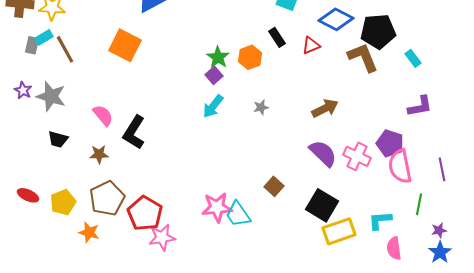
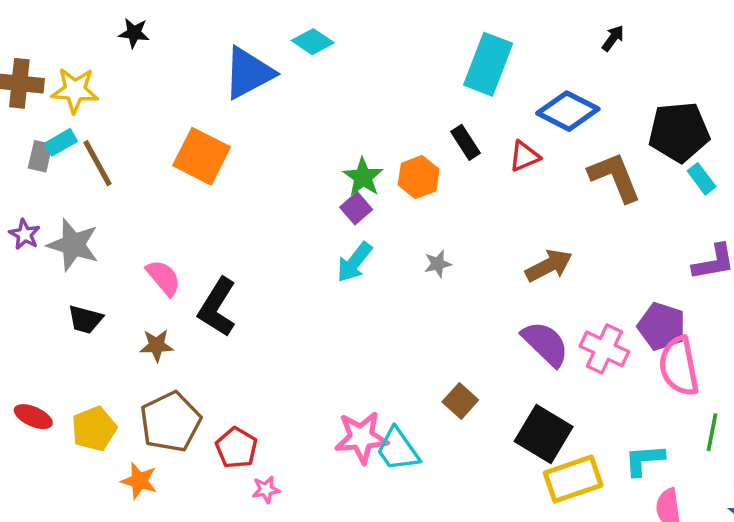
black pentagon: (378, 31) -> (679, 132), moved
red pentagon: (145, 213) -> (236, 448), size x0.7
pink star: (162, 237) -> (266, 490), size x0.6

